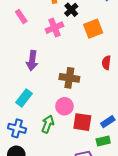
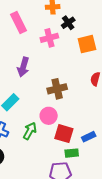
pink rectangle: (21, 17) -> (19, 23), size x1.5
brown cross: (69, 78) -> (57, 89), turned -30
green rectangle: (103, 141) -> (72, 153), moved

